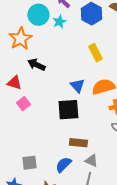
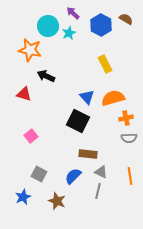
orange star: (20, 39) -> (30, 50), turned -30
pink square: (23, 104) -> (31, 136), moved
black square: (68, 110) -> (78, 121), turned 30
gray square: (29, 163) -> (39, 174), turned 35

